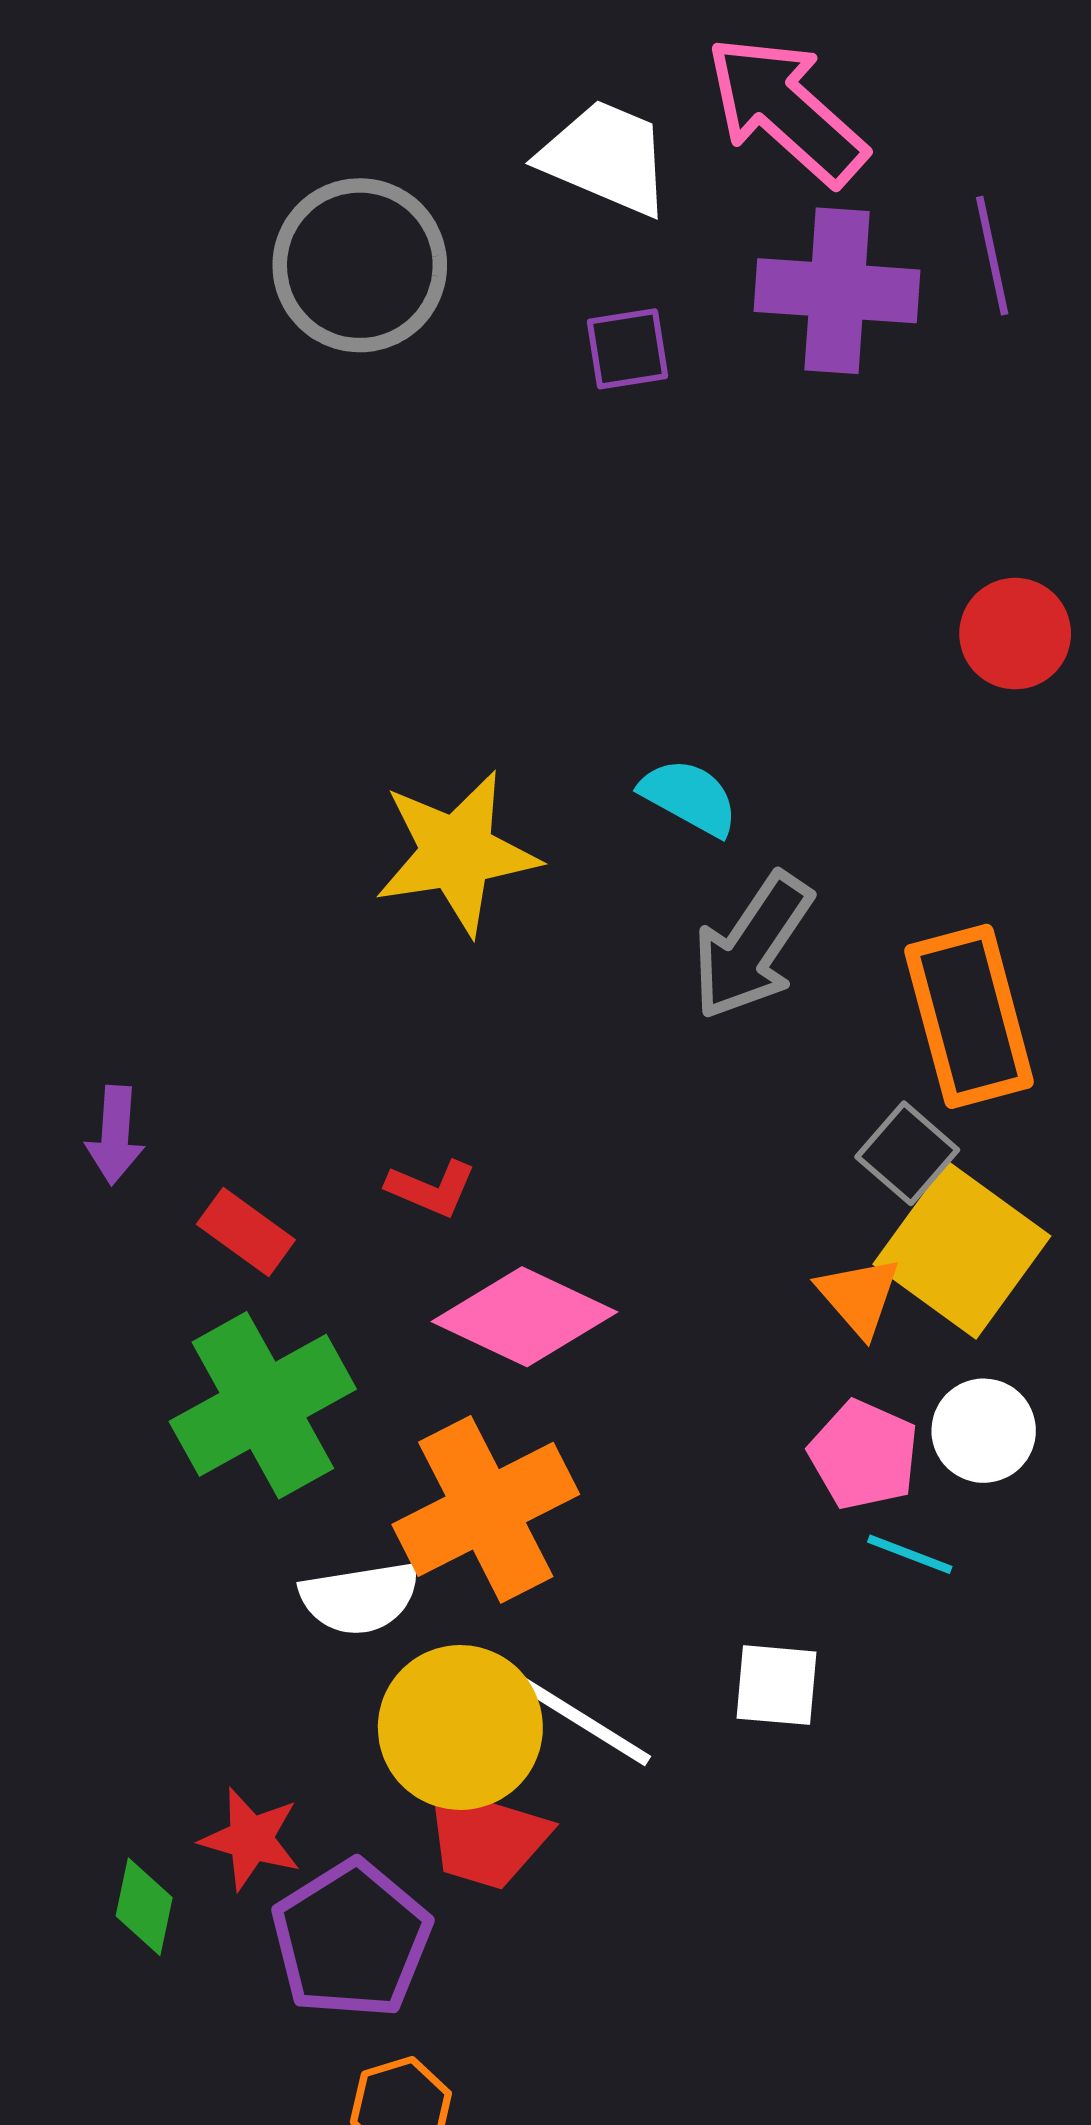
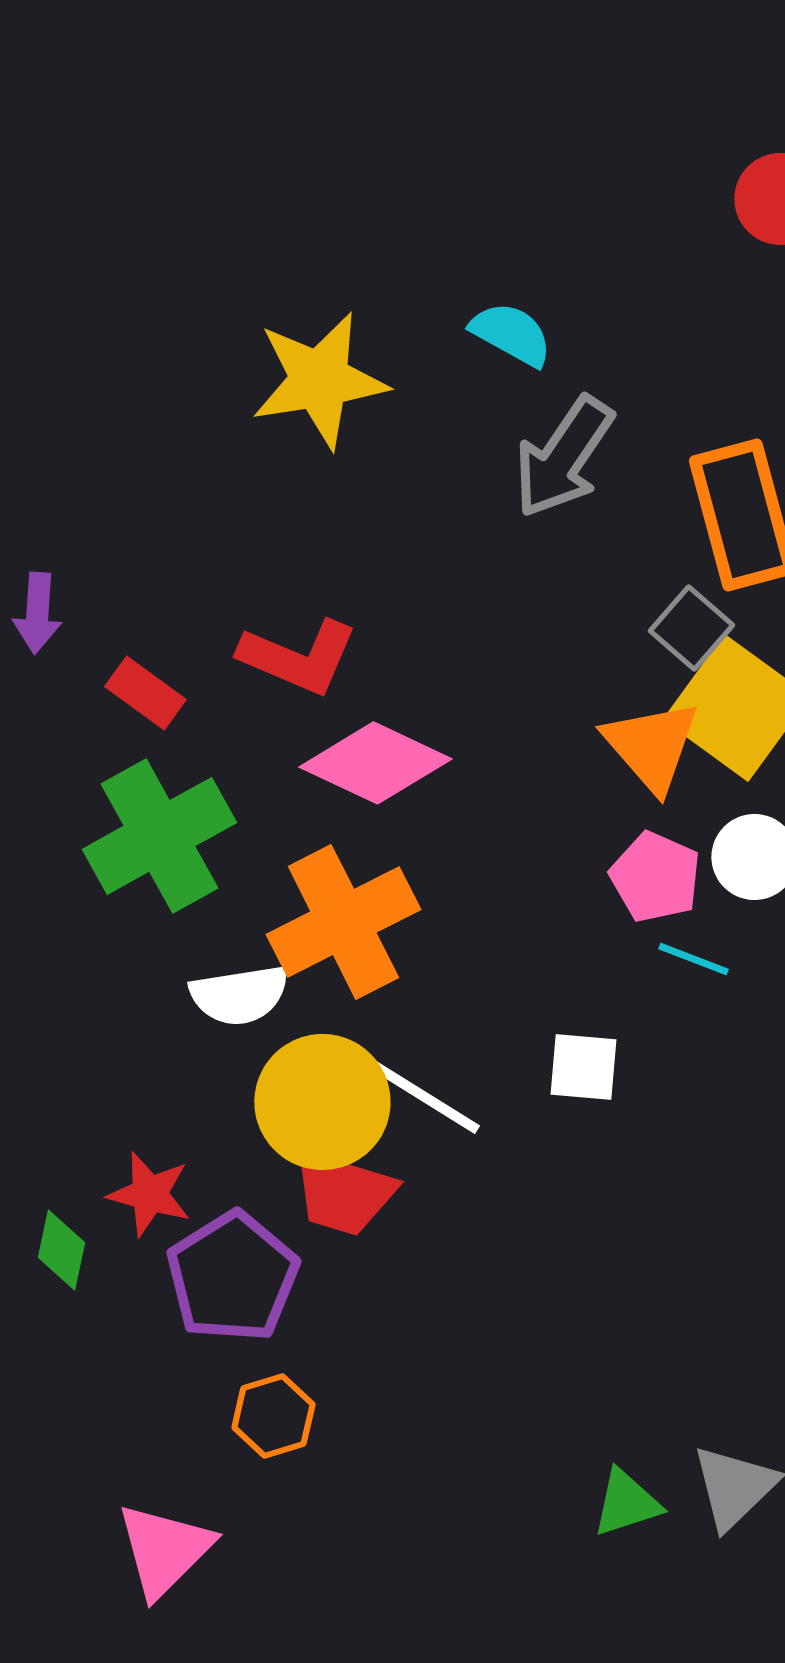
red L-shape: (431, 1188) -> (298, 657), size x1.6
orange triangle: (859, 1296) -> (651, 746), size x1.4

